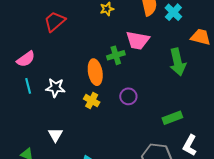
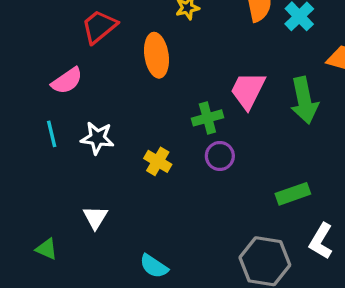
pink trapezoid: (138, 40) -> (248, 90), moved, turned 105
green cross: (116, 55) -> (207, 118), moved
pink semicircle: (26, 59) -> (67, 81), moved
orange ellipse: (95, 72) -> (156, 55), moved

